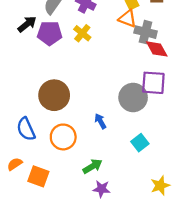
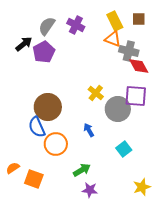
purple pentagon: (50, 33) -> (44, 52), turned -30
yellow cross: (82, 33) -> (96, 93), moved
blue semicircle: (26, 129) -> (37, 127), moved

